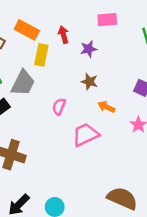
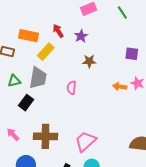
yellow rectangle: (41, 55) -> (46, 52), turned 48
orange arrow: (106, 107) -> (120, 87), moved
pink trapezoid: (85, 135) -> (85, 141), moved

